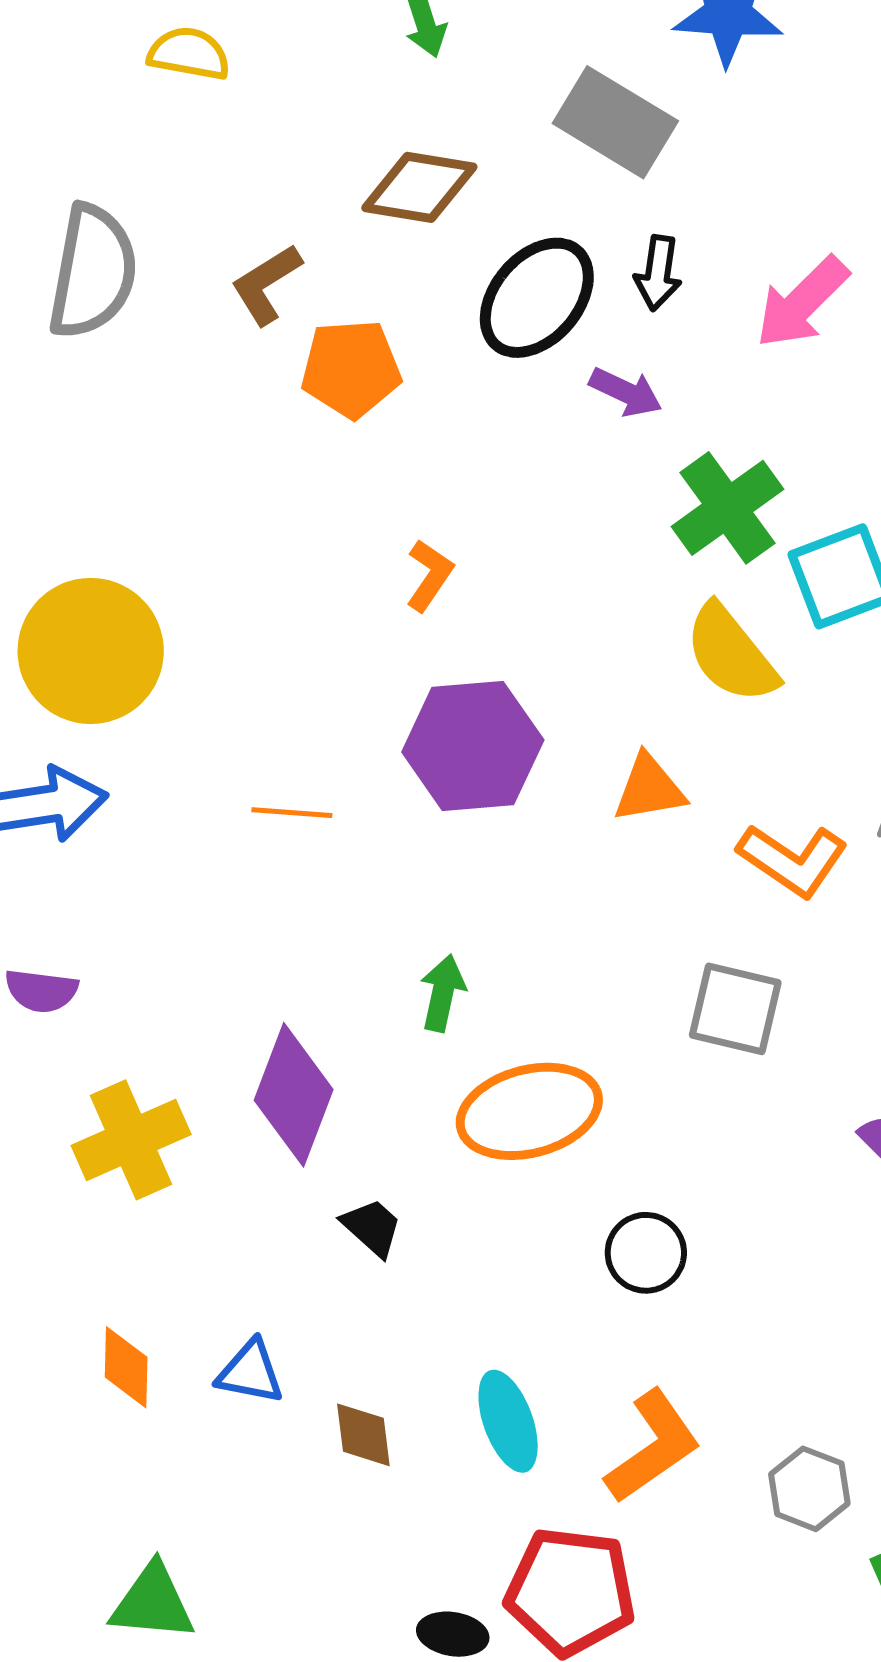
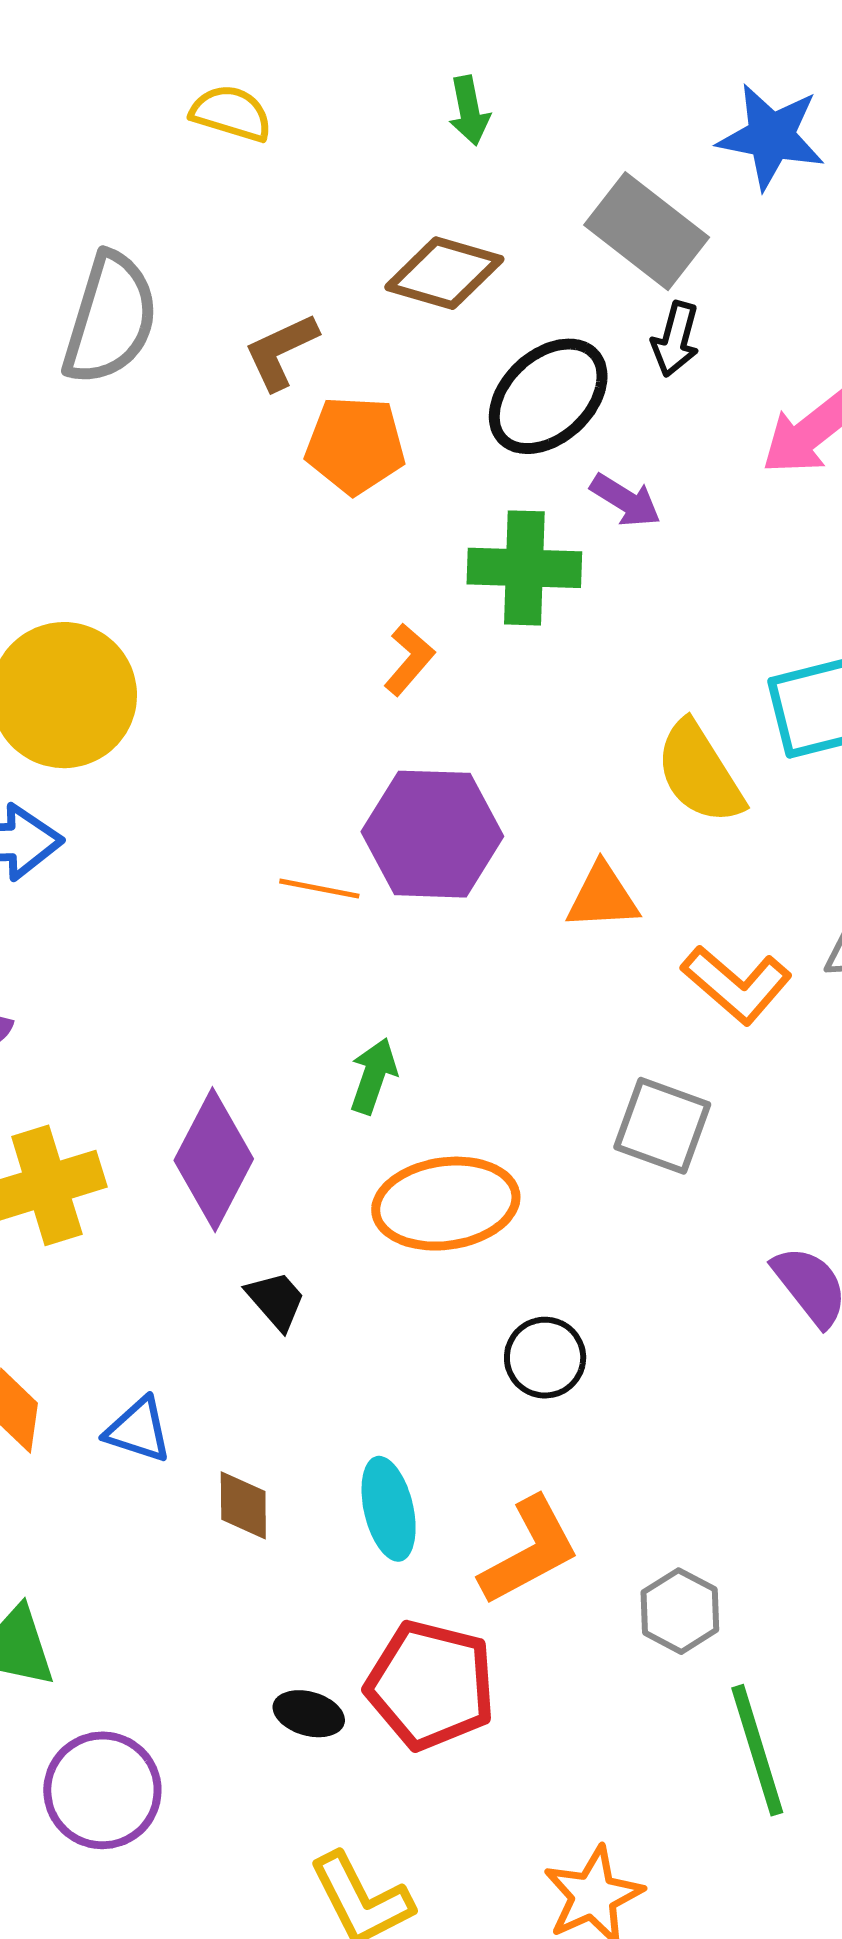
black arrow: (658, 273) -> (676, 339), moved
green cross: (727, 508) -> (524, 568), moved, turned 31
orange line: (292, 813) -> (319, 889), moved

